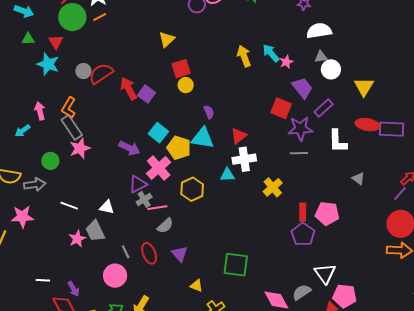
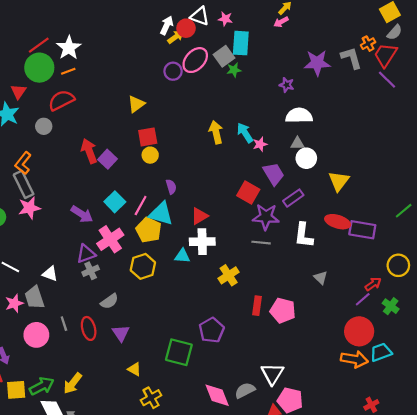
red semicircle: (101, 73) -> (61, 100), moved
yellow pentagon: (179, 148) -> (149, 230), moved
pink line: (157, 208) -> (141, 206), moved, turned -60
purple pentagon: (303, 234) -> (212, 330), moved
pink circle: (115, 276) -> (36, 335), moved

